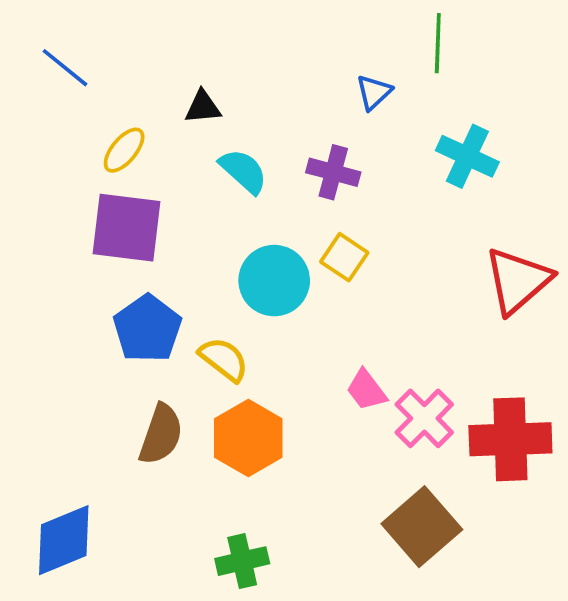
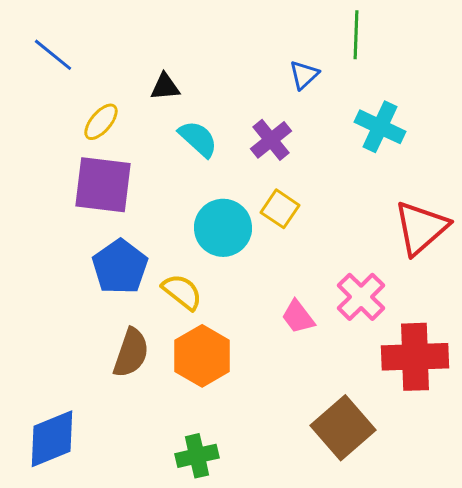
purple cross: (333, 172) -> (271, 140), turned 36
pink cross: (424, 418) -> (361, 297), moved

